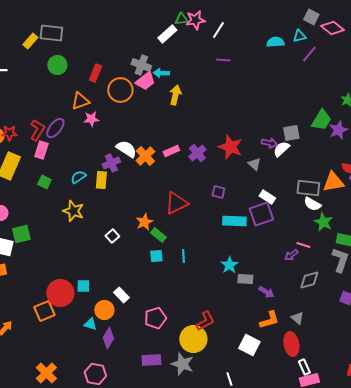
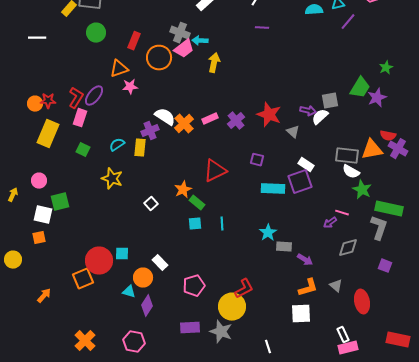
red ellipse: (291, 344) -> (362, 302), moved
white square: (249, 345) -> (301, 314), moved, turned -30

